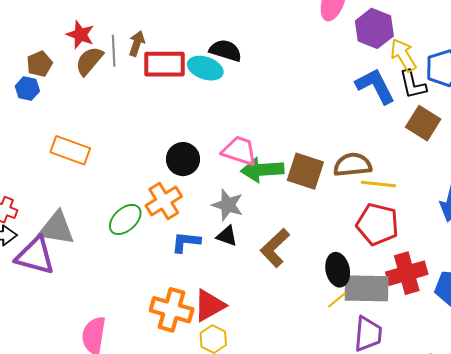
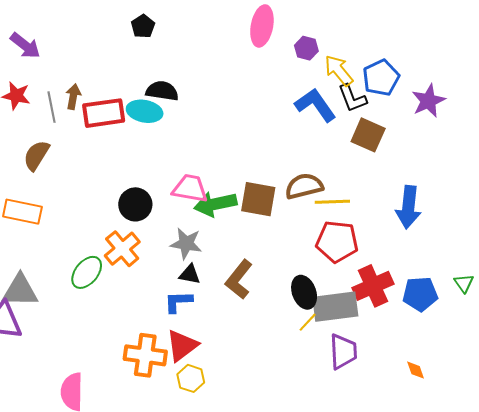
purple hexagon: (374, 28) -> (306, 48), size x0.6
brown semicircle: (89, 61) -> (36, 155), moved
blue L-shape: (186, 242) -> (178, 302), moved

